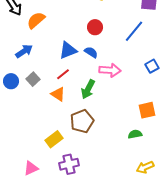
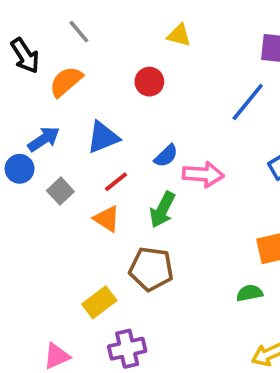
red circle: (95, 27) -> (149, 82), moved
blue triangle: (68, 50) -> (103, 137), moved
blue semicircle: (91, 52) -> (166, 156), moved, turned 104
blue circle: (11, 81) -> (20, 169), moved
brown pentagon: (82, 121) -> (151, 269), turned 30

